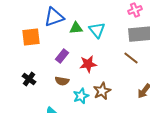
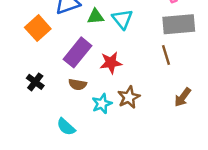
orange square: (31, 37) -> (38, 28), turned -36
purple rectangle: (62, 56) -> (78, 52), size x1.6
brown line: (131, 58) -> (166, 55), turned 35

